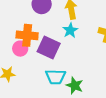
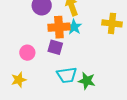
orange cross: (27, 35) -> (59, 27), moved
purple square: (49, 47) -> (55, 47), size x0.7

